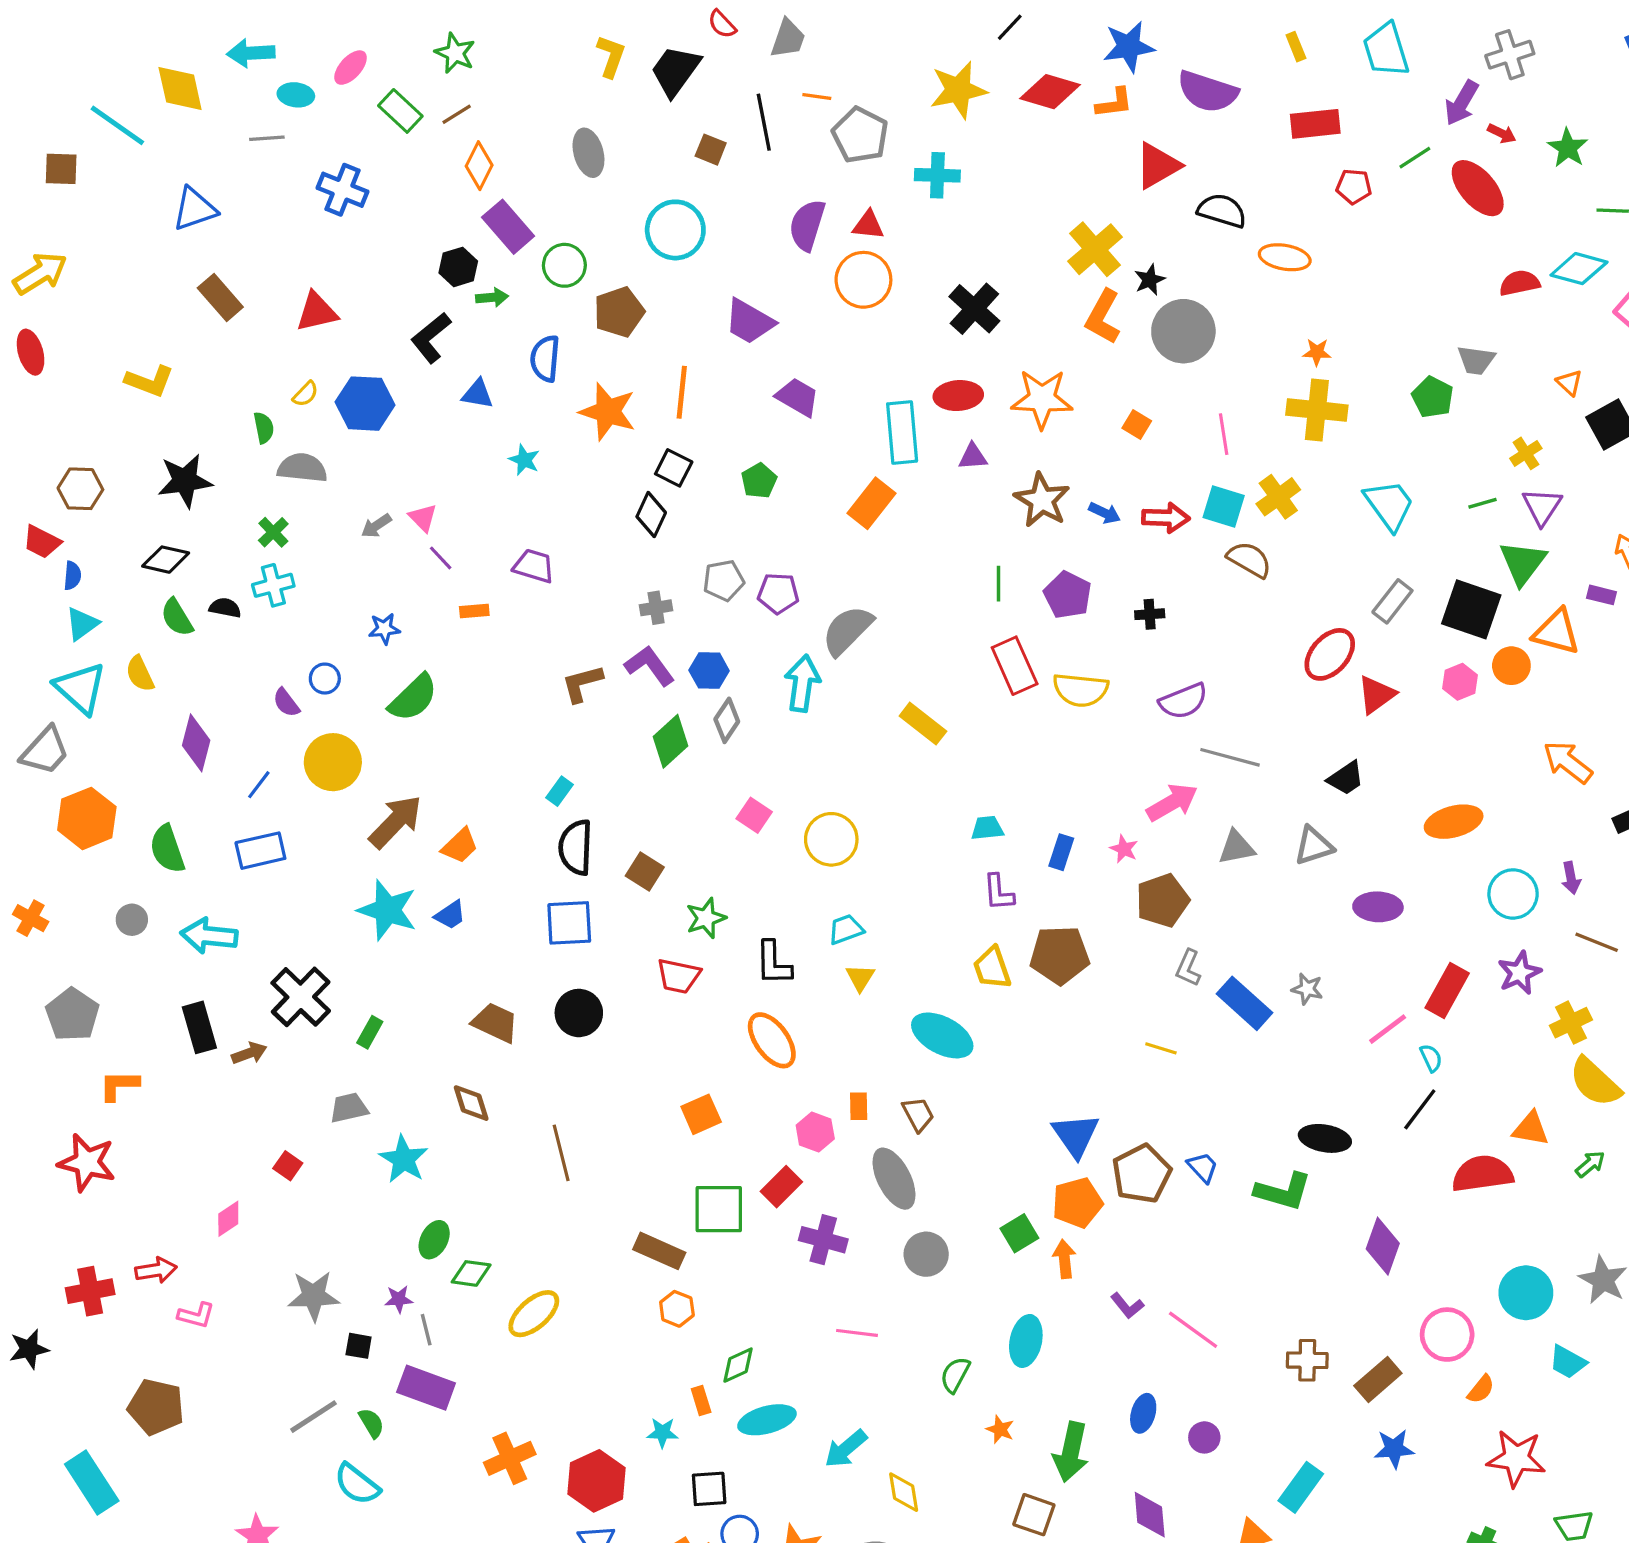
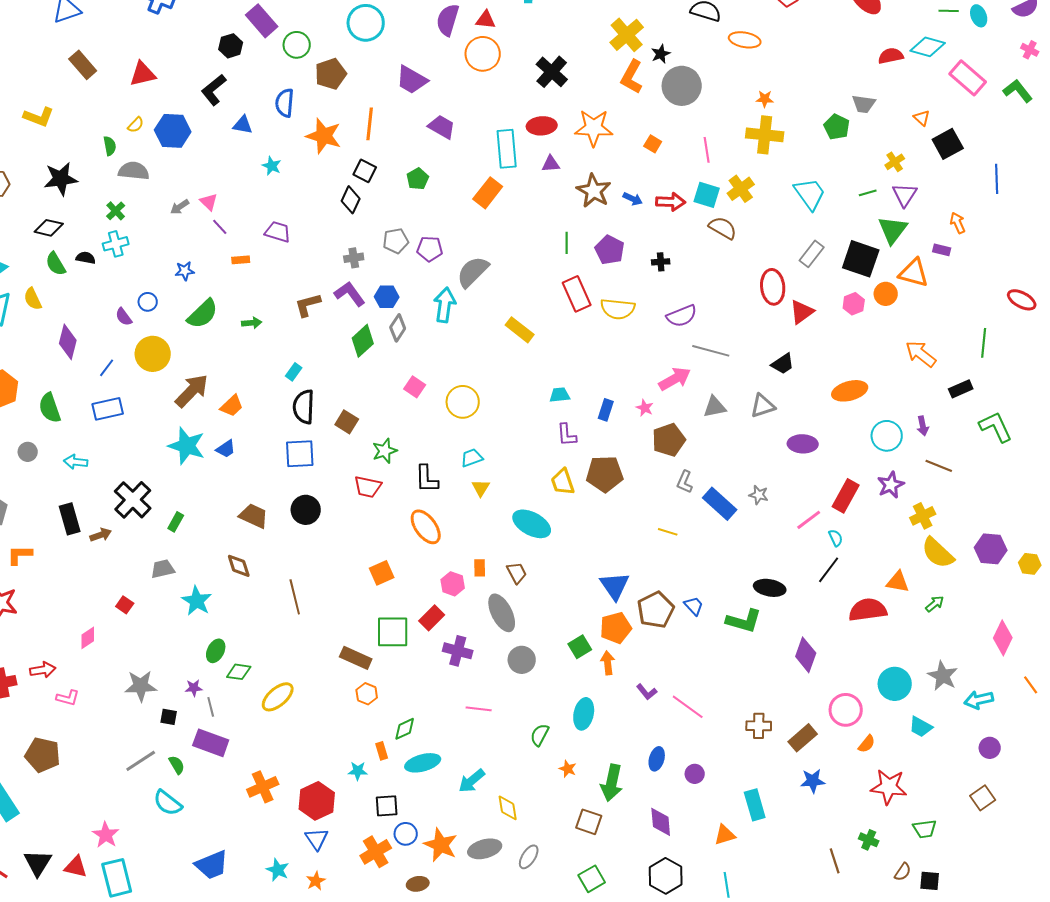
green arrow: (492, 297) -> (252, 323), moved
red ellipse: (1330, 654) -> (773, 287), turned -48
cyan arrow: (209, 936) -> (76, 462), size x0.7
cyan rectangle: (1301, 1487) -> (755, 805), turned -52

